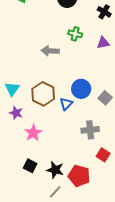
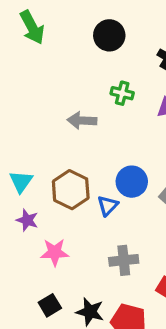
gray cross: (90, 130) -> (124, 260), moved
pink star: (33, 133) -> (55, 252), turned 30
black square: (30, 166) -> (50, 305), turned 32

